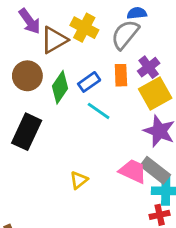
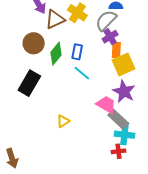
purple cross: (149, 67) -> (110, 37), moved
orange rectangle: (121, 75) -> (116, 50), moved
blue rectangle: (89, 82) -> (77, 52), turned -49
pink trapezoid: (133, 171) -> (106, 105), moved

